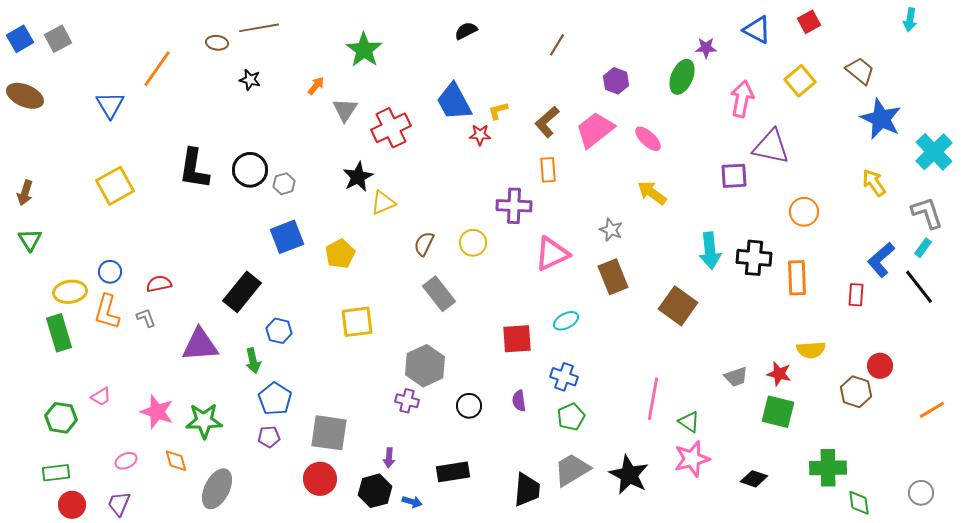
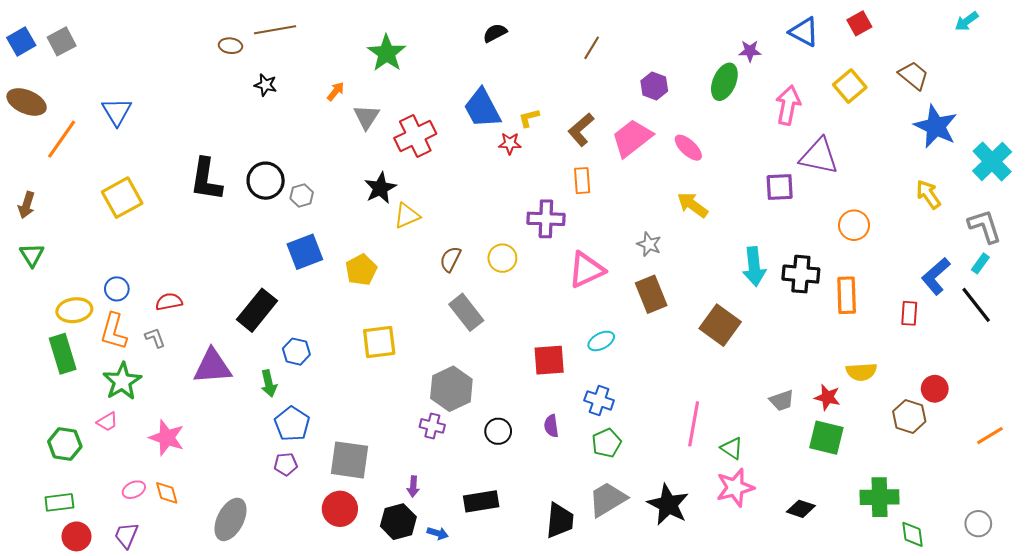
cyan arrow: (910, 20) -> (967, 21), turned 45
orange line: (157, 69) -> (62, 139), moved
green star: (204, 421) -> (122, 381), moved, turned -30
orange diamond: (176, 461) -> (167, 493), moved

